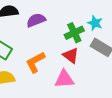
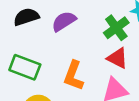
orange L-shape: (35, 62) -> (73, 76), turned -30

